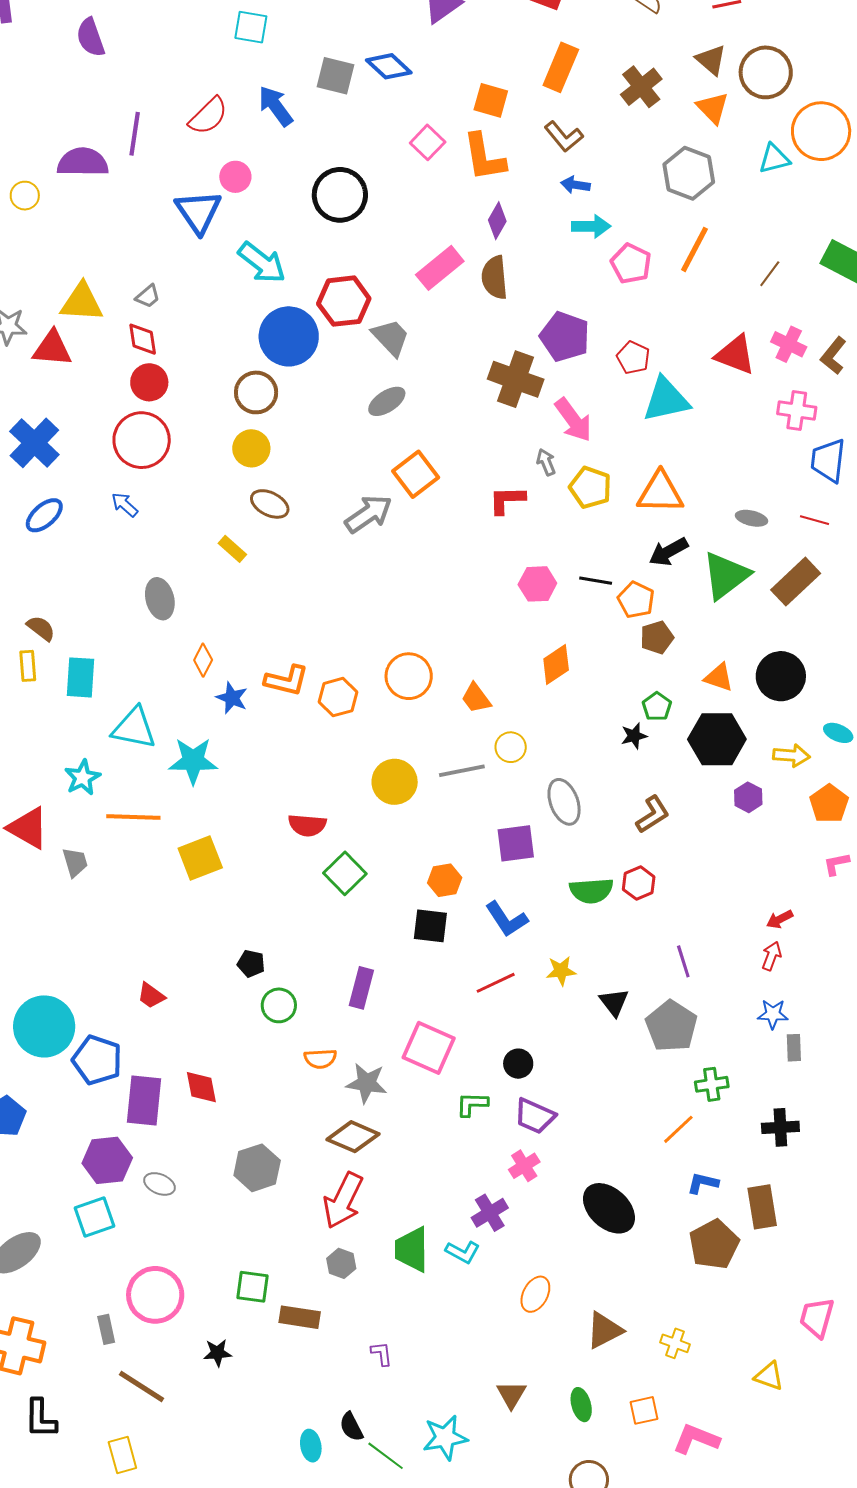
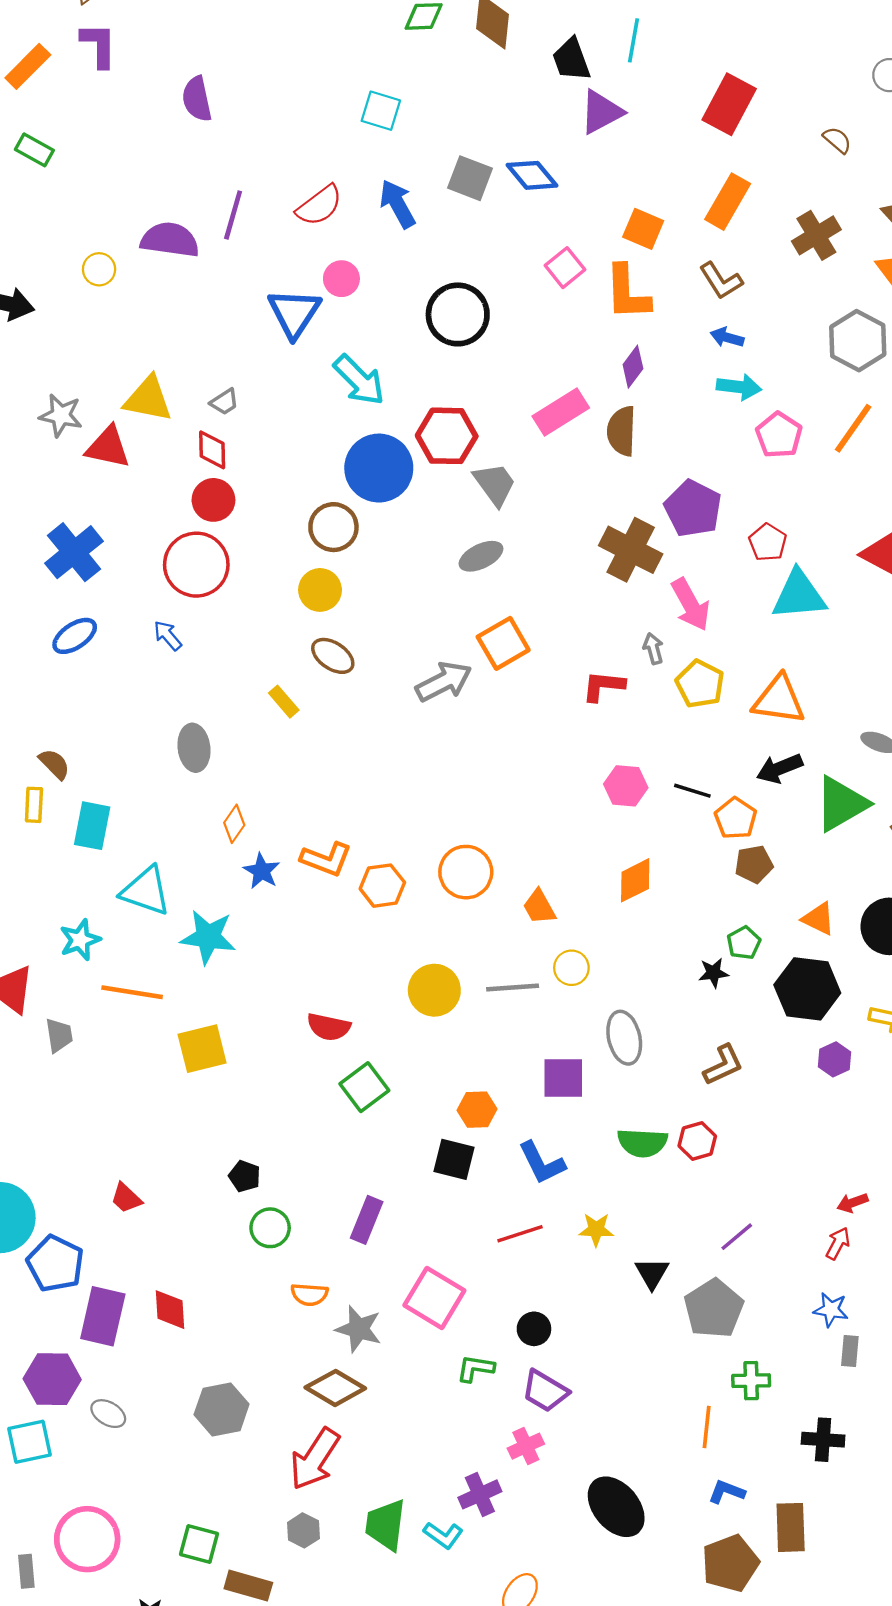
purple line: (683, 961) -> (737, 1237), turned 60
orange line: (678, 1129) -> (707, 1427), turned -48

